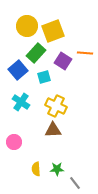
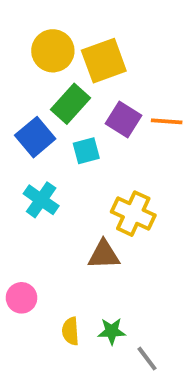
orange line: (85, 53) -> (167, 121), moved
yellow cross: (56, 106) -> (133, 214), moved
pink circle: (14, 142) -> (22, 298), moved

